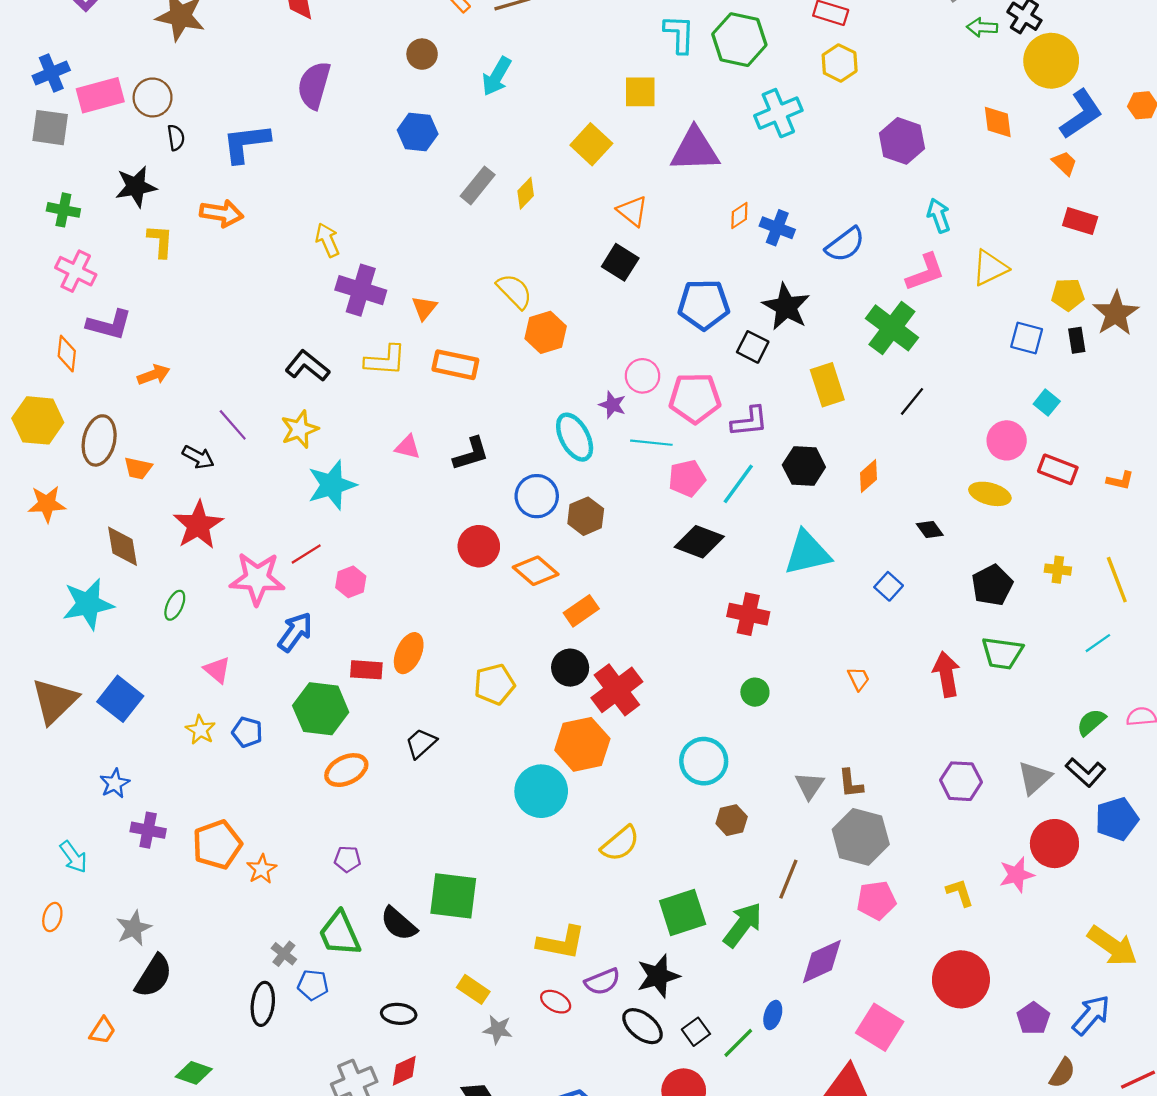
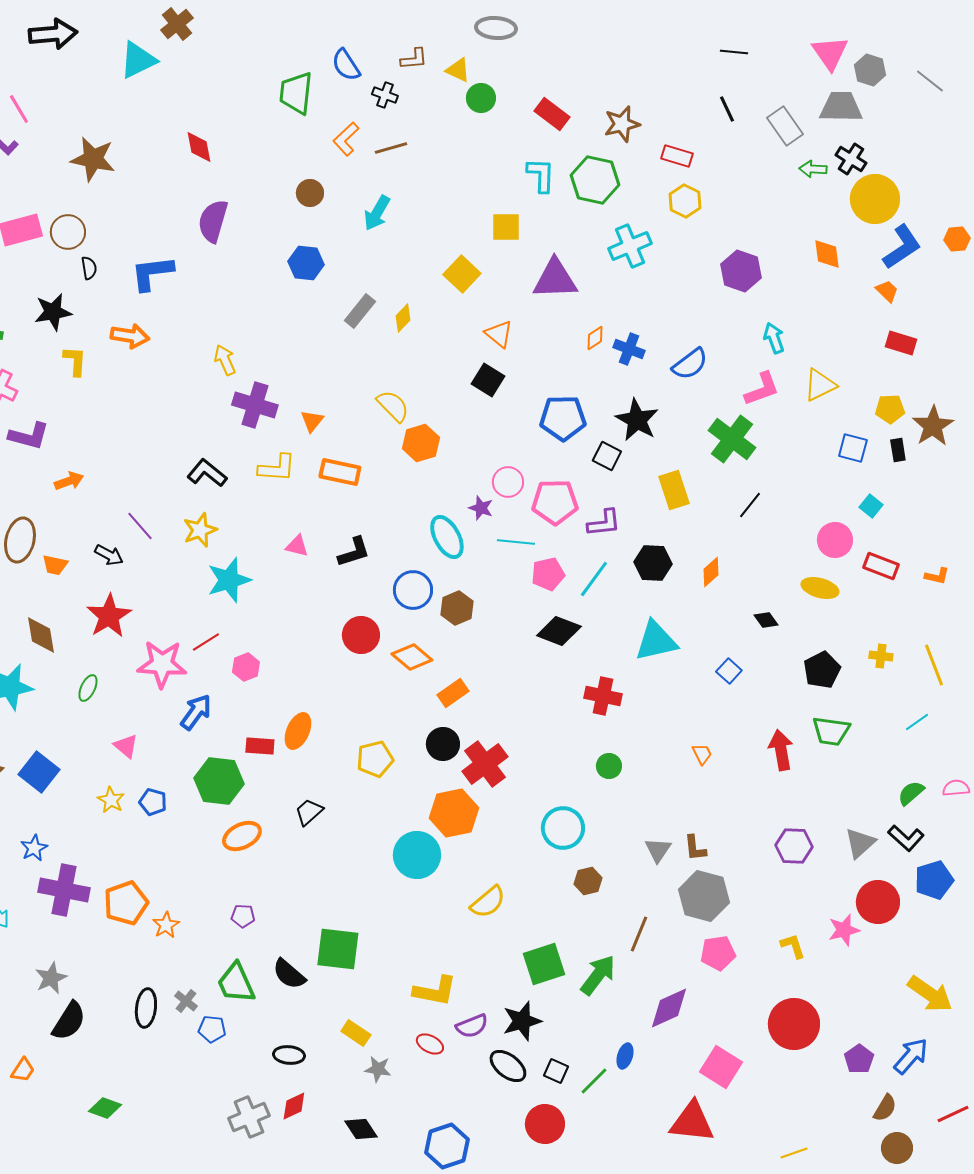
purple cross: (148, 830) -> (64, 890), size x1.6
black ellipse: (263, 1004) -> (146, 1008), moved
black square: (696, 1032) -> (556, 1071), turned -30

